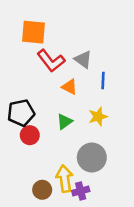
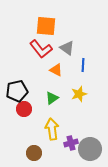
orange square: (33, 32) -> (46, 26), moved
gray circle: (92, 158) -> (90, 149), moved
yellow arrow: (65, 179) -> (52, 129), moved
purple cross: (81, 191) -> (71, 143), moved

